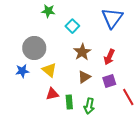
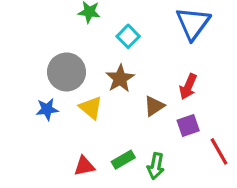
brown star: (82, 52) -> (120, 78), moved
brown triangle: (84, 77) -> (154, 106), moved
red triangle: (52, 94) -> (84, 166), moved
green rectangle: (69, 102) -> (123, 160), turned 64

